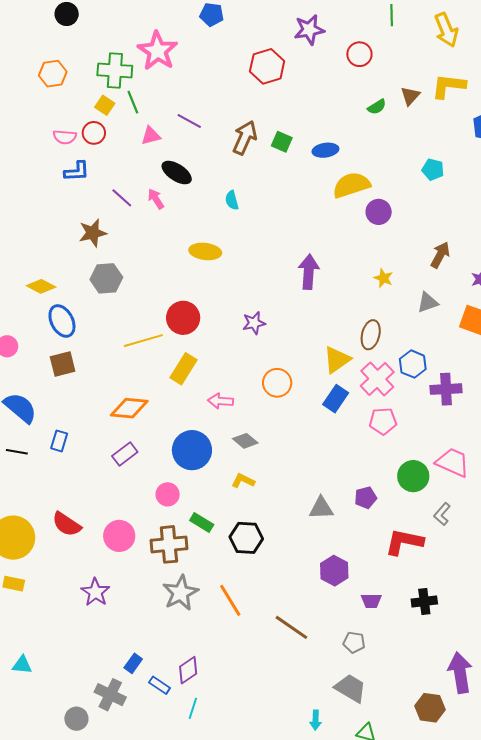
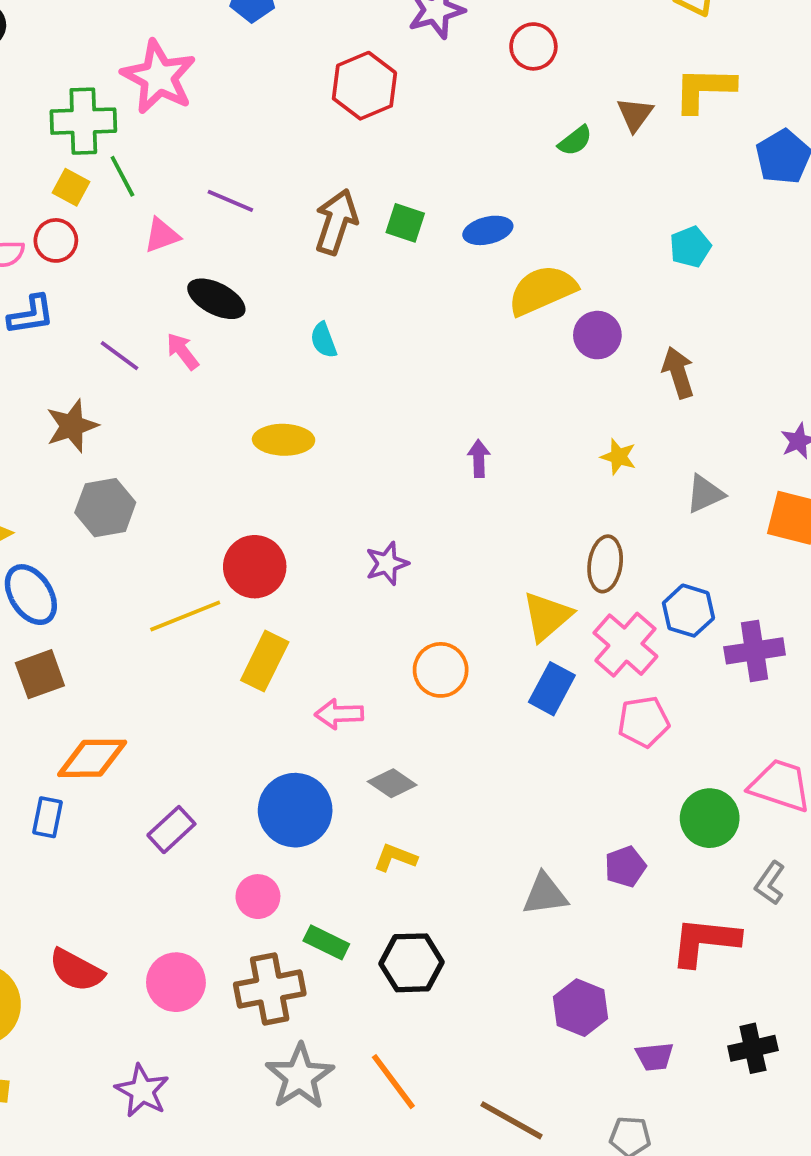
cyan pentagon: (433, 170) -> (690, 247), turned -30
brown arrow: (440, 255) -> (678, 373), moved, turned -40
purple arrow: (309, 272) -> (479, 459), size x0.6
orange diamond: (129, 408) -> (92, 758), moved

